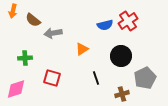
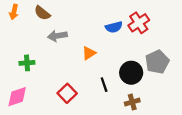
brown semicircle: (33, 20) -> (42, 13), moved
black circle: (121, 56) -> (131, 73), moved
red square: (52, 78) -> (67, 93), moved, turned 30
gray pentagon: (145, 78) -> (157, 62), moved

